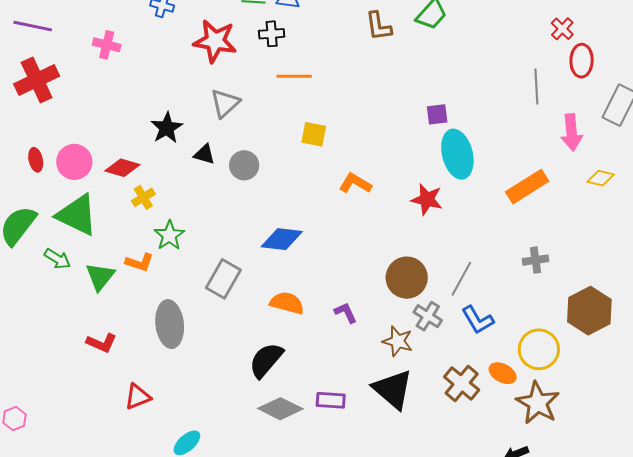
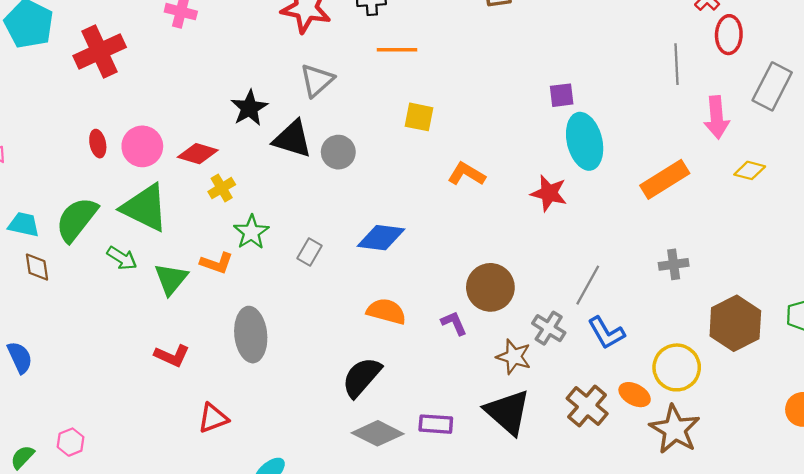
black triangle: (204, 154) -> (293, 139), size x1.6
brown circle: (407, 278) -> (490, 287), moved
gray rectangle: (223, 279) -> (309, 252), moved, size x0.6

